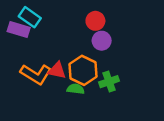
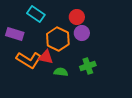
cyan rectangle: (30, 17) -> (36, 14), moved
purple rectangle: (19, 30) -> (15, 34), moved
orange hexagon: (83, 70) -> (58, 39), moved

